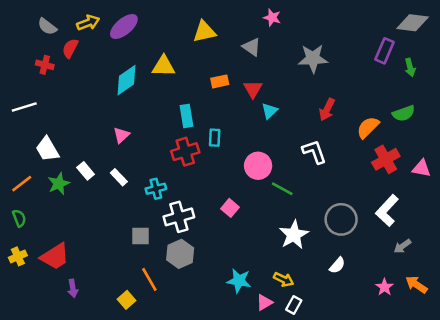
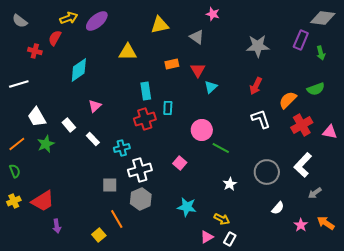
gray semicircle: (47, 27) -> (20, 21), moved
gray star: (313, 58) -> (258, 46), moved
cyan diamond: (126, 80) -> (79, 70), moved
white L-shape: (314, 152) -> (261, 119), moved
white rectangle: (86, 171) -> (69, 125), moved
white star: (294, 235) -> (230, 184), size x0.6
white semicircle: (337, 265) -> (278, 208), moved
cyan star: (239, 281) -> (187, 207), moved

